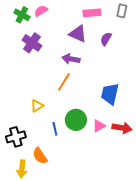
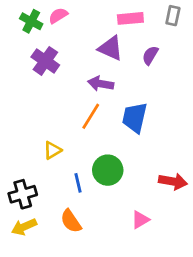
blue trapezoid: (110, 94) -> (135, 118), moved
pink triangle: (99, 126) -> (140, 220), moved
orange semicircle: (40, 156) -> (71, 221), moved
yellow arrow: (22, 169) -> (24, 227), moved, turned 60

